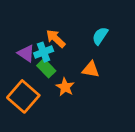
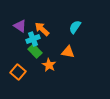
purple triangle: (26, 53) -> (20, 26), moved
orange square: (23, 96) -> (18, 72), size x0.7

